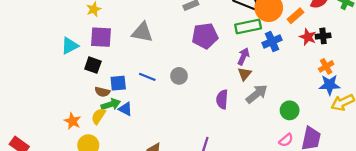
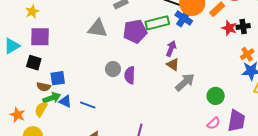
green rectangle: (248, 27) -> (157, 23), moved
gray triangle: (142, 32) -> (97, 28), moved
blue cross: (272, 41) -> (184, 18), moved, turned -30
brown triangle: (245, 74) -> (173, 64), turned -32
blue line: (147, 77) -> (88, 105), moved
purple semicircle: (222, 99) -> (130, 75), moved

